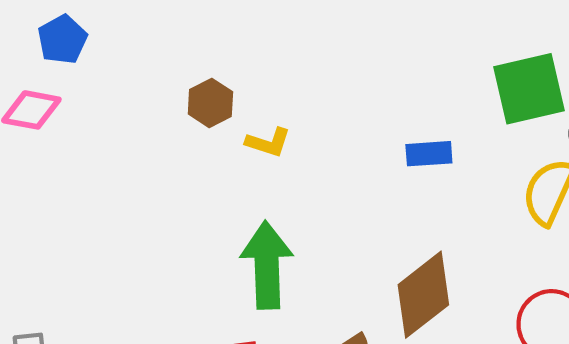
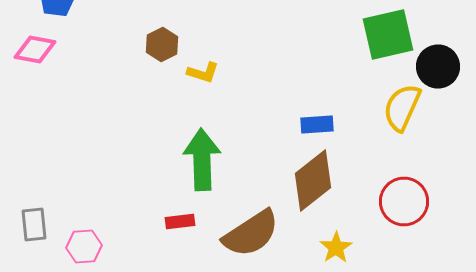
blue rectangle: (429, 154) -> (317, 124), moved

